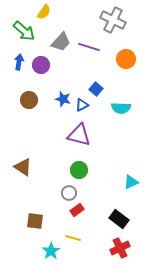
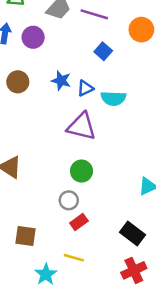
blue square: (96, 89) -> (103, 51), moved
cyan semicircle: (121, 108) -> (113, 98), moved

